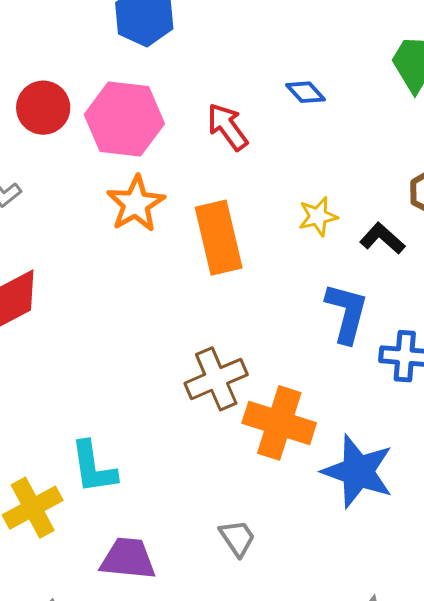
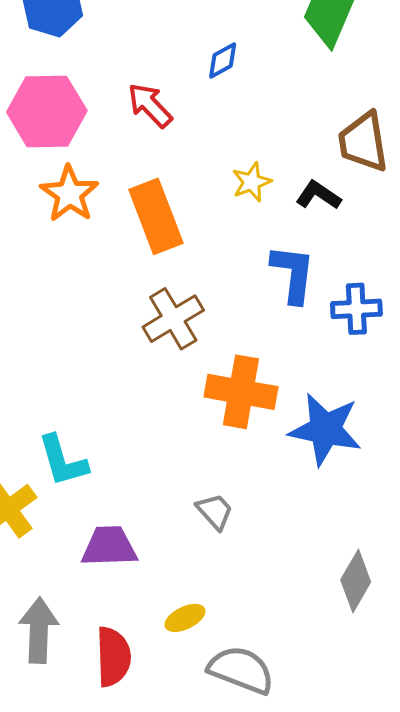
blue diamond: (306, 92) -> (223, 60), turned -69
brown cross: (216, 379) -> (173, 319), moved

